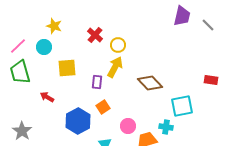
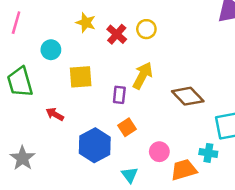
yellow star: (54, 26) -> (86, 23), moved
yellow circle: (118, 45) -> (146, 29), moved
pink line: (18, 46) -> (16, 23), moved, turned -30

